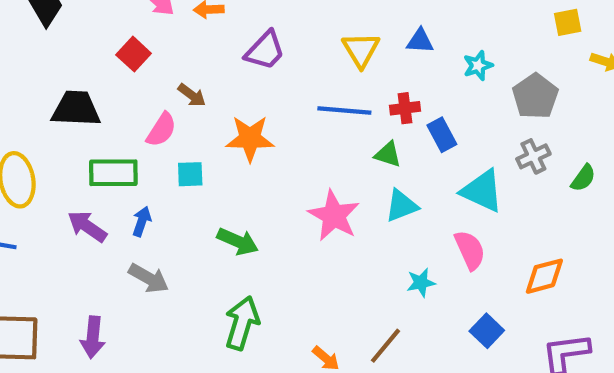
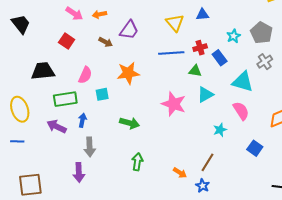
cyan star: (478, 66) -> (234, 36), moved
brown arrow: (192, 95) -> (106, 42), moved
gray arrow: (149, 278) -> (90, 147), turned 66
green arrow: (242, 323) -> (137, 162), size x0.7
purple arrow: (93, 337) -> (79, 173), moved

